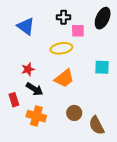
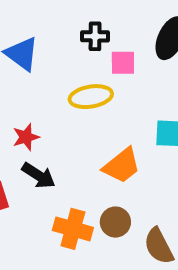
orange trapezoid: (64, 78) -> (122, 166), moved
orange cross: (36, 116) -> (73, 229), moved

